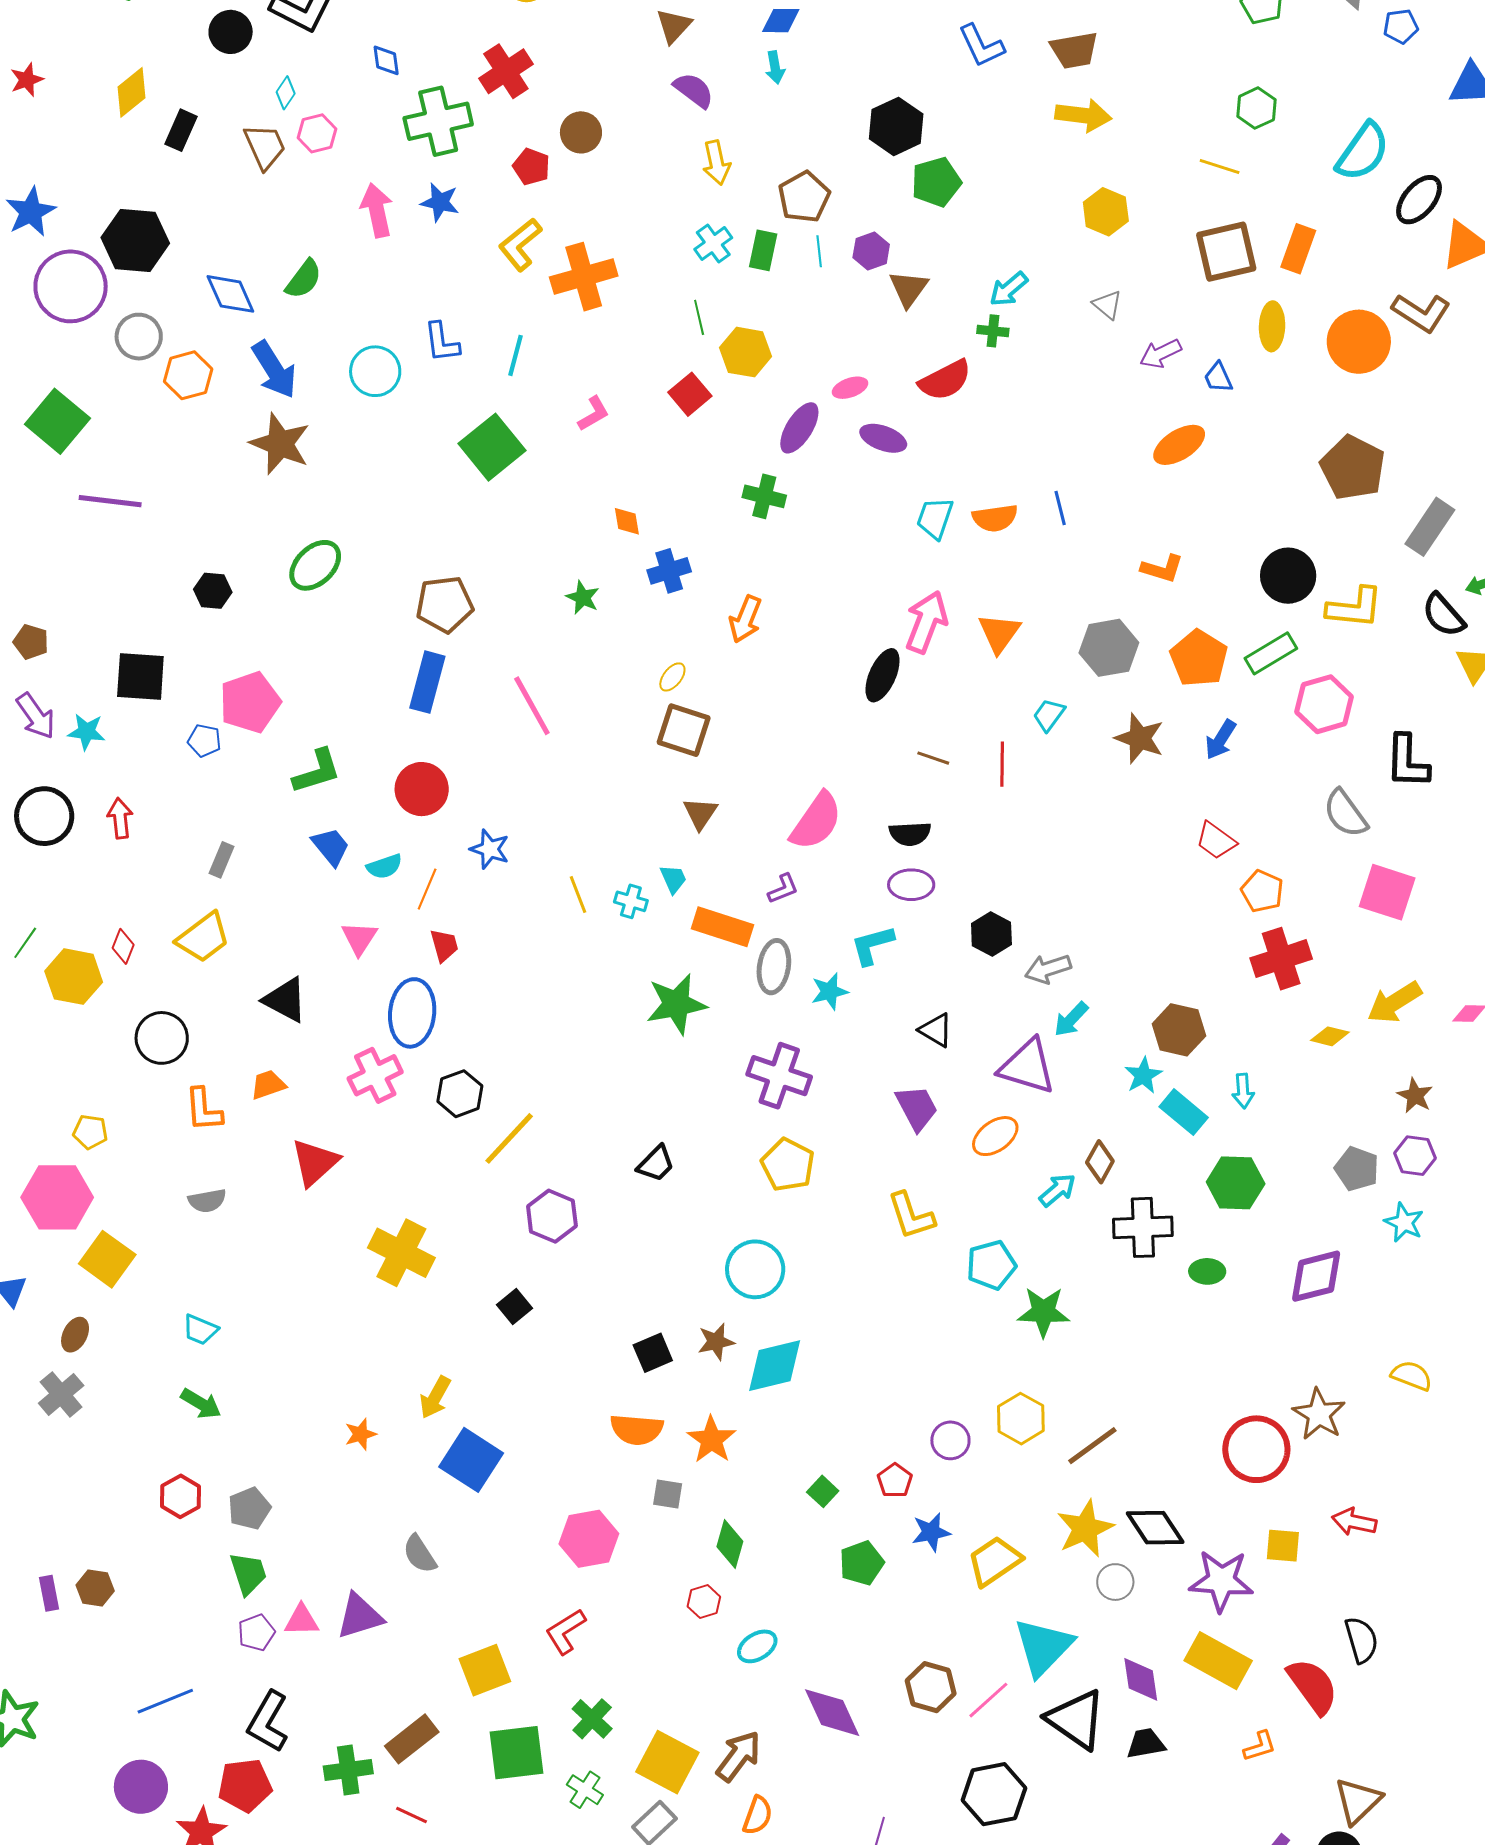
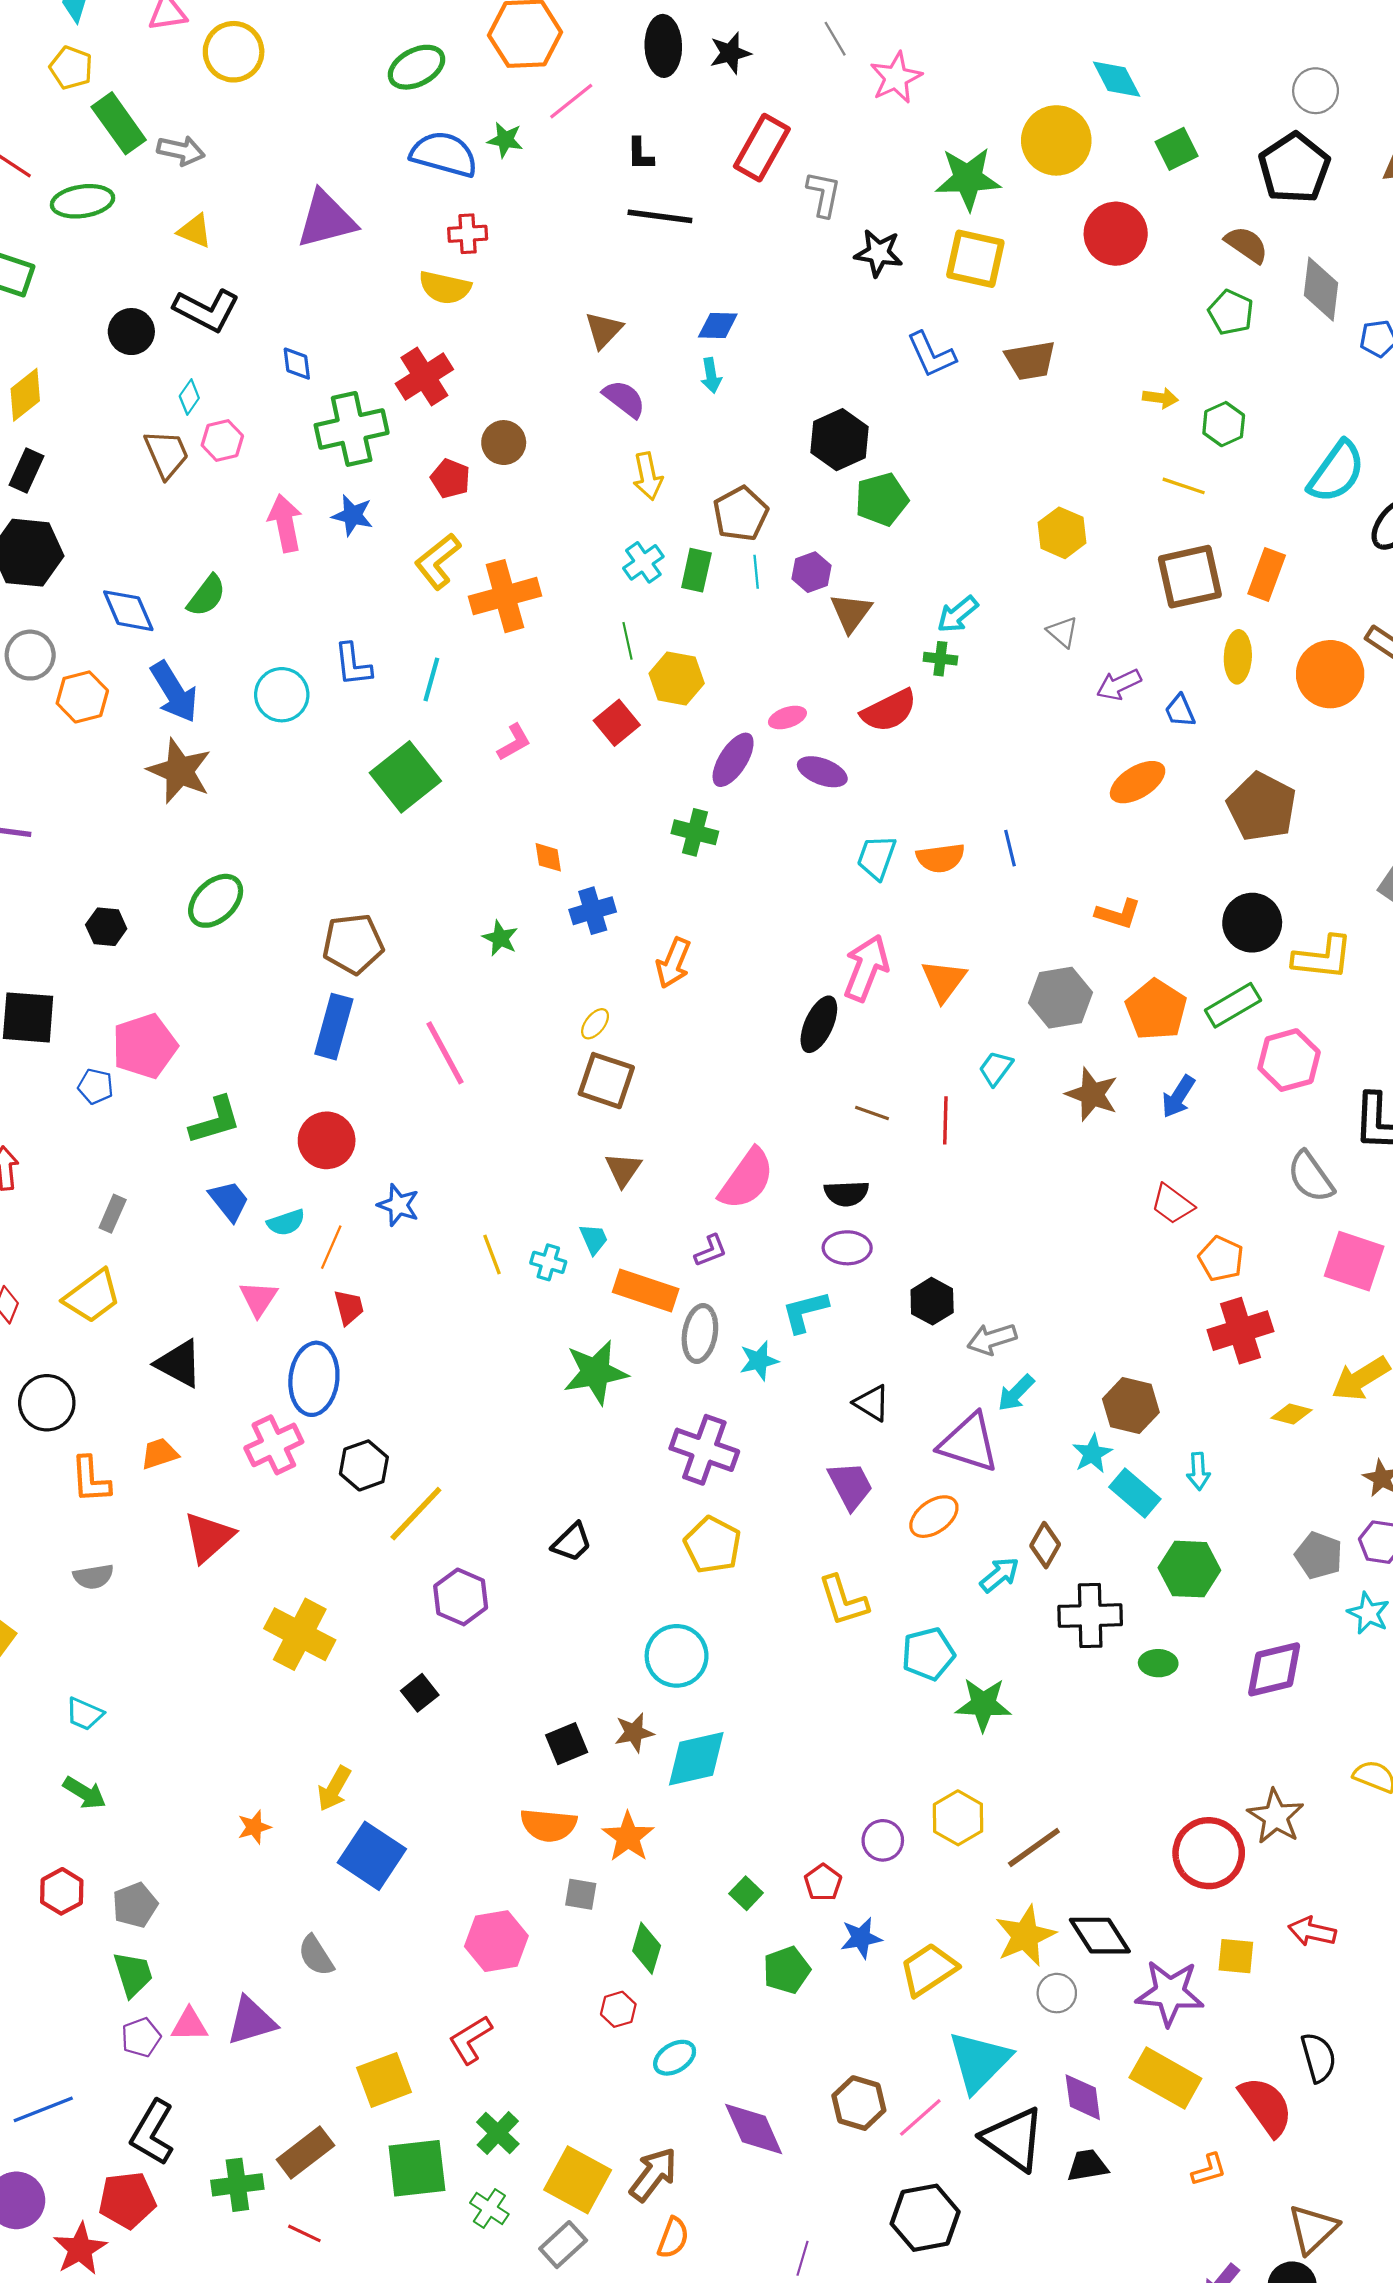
yellow arrow: (1083, 115) -> (1160, 398), moved, size x0.6
black rectangle: (181, 130) -> (26, 471), moved
brown pentagon: (1353, 468) -> (1262, 807), moved

